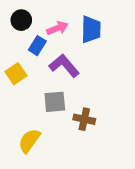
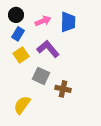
blue rectangle: (37, 46) -> (18, 34), moved
yellow square: (16, 74) -> (21, 55), moved
gray square: (55, 102) -> (41, 76), turned 30

